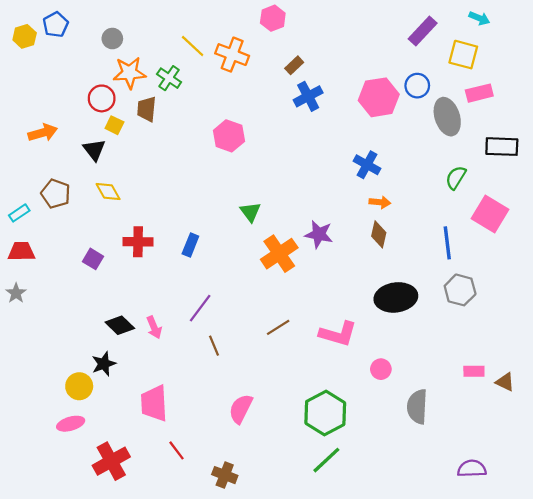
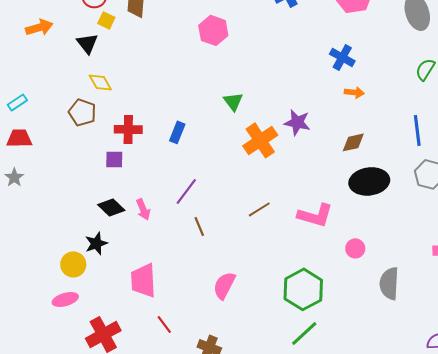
brown pentagon: (56, 194) -> (82, 112), moved
brown diamond: (379, 234) -> (353, 142), moved, turned 65
purple square: (93, 259) -> (114, 159), moved, turned -30

